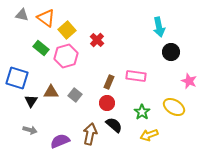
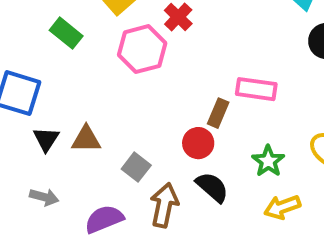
pink hexagon: (66, 56) -> (142, 49), moved
brown rectangle: (109, 82) -> (218, 113), moved
brown triangle: (51, 92) -> (86, 139), moved
gray square: (75, 95) -> (136, 167), moved

